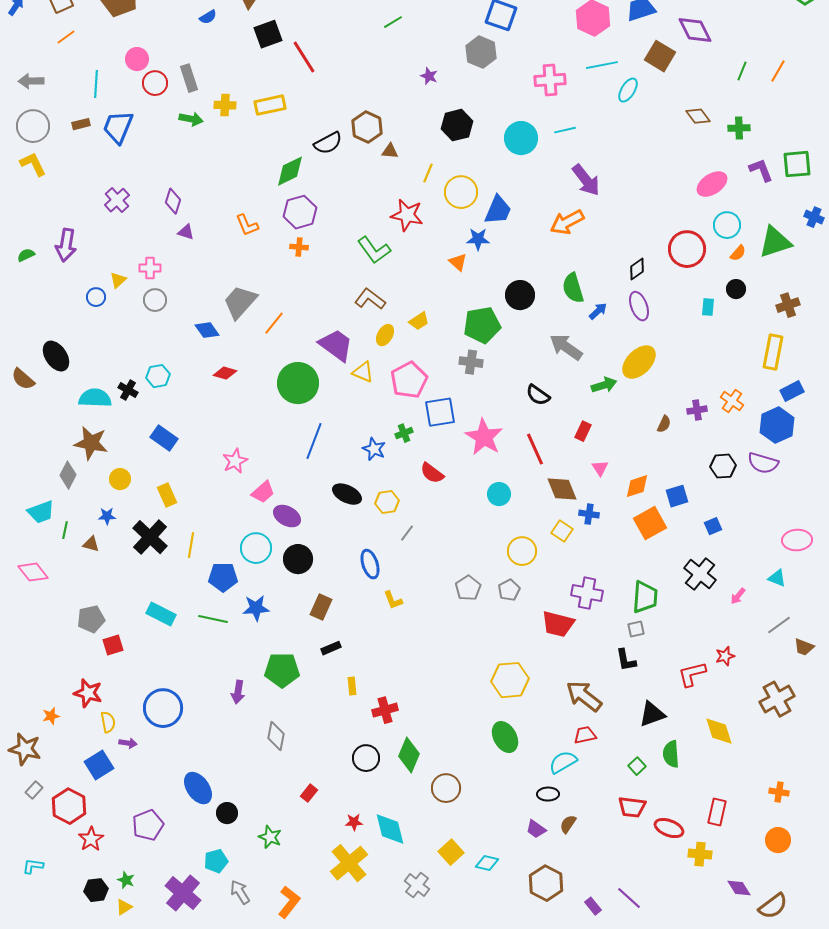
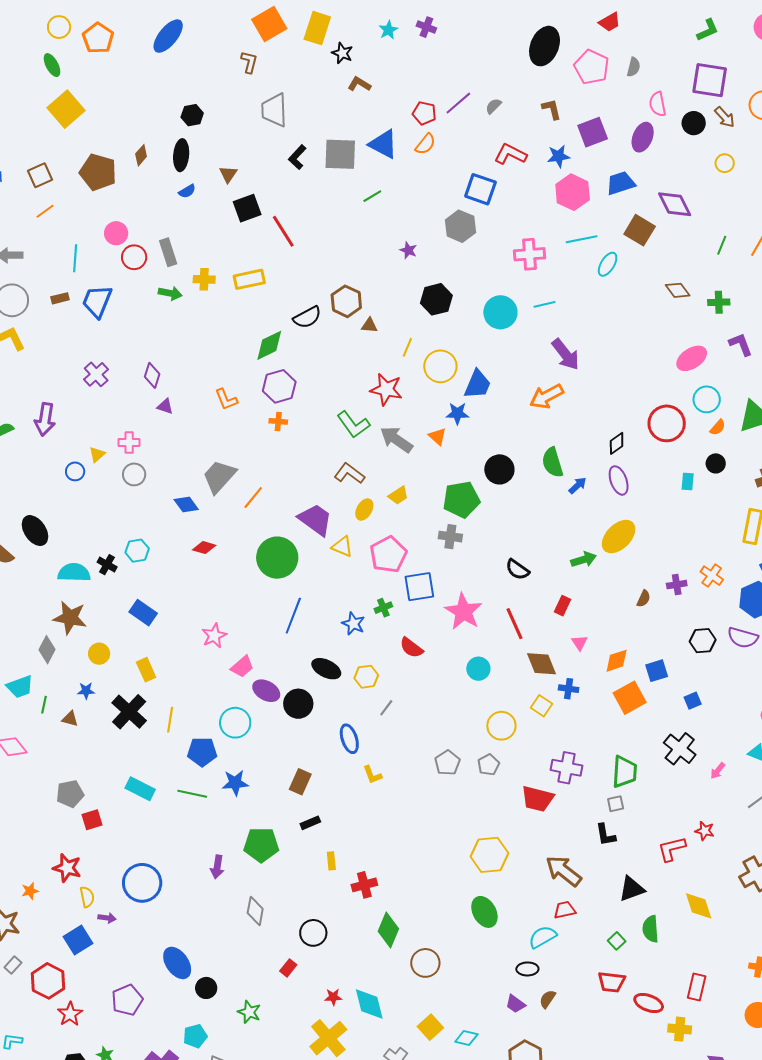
gray arrow: (566, 347) -> (396, 439), moved
black circle: (298, 559) -> (298, 704), moved
red star: (725, 656) -> (705, 831), turned 30
black circle: (366, 758) -> (313, 933), moved

